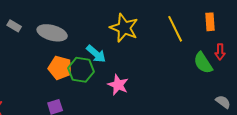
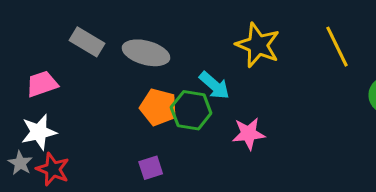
gray rectangle: (14, 26) -> (87, 42), size x1.5
pink star: (118, 85) -> (249, 134), turned -30

